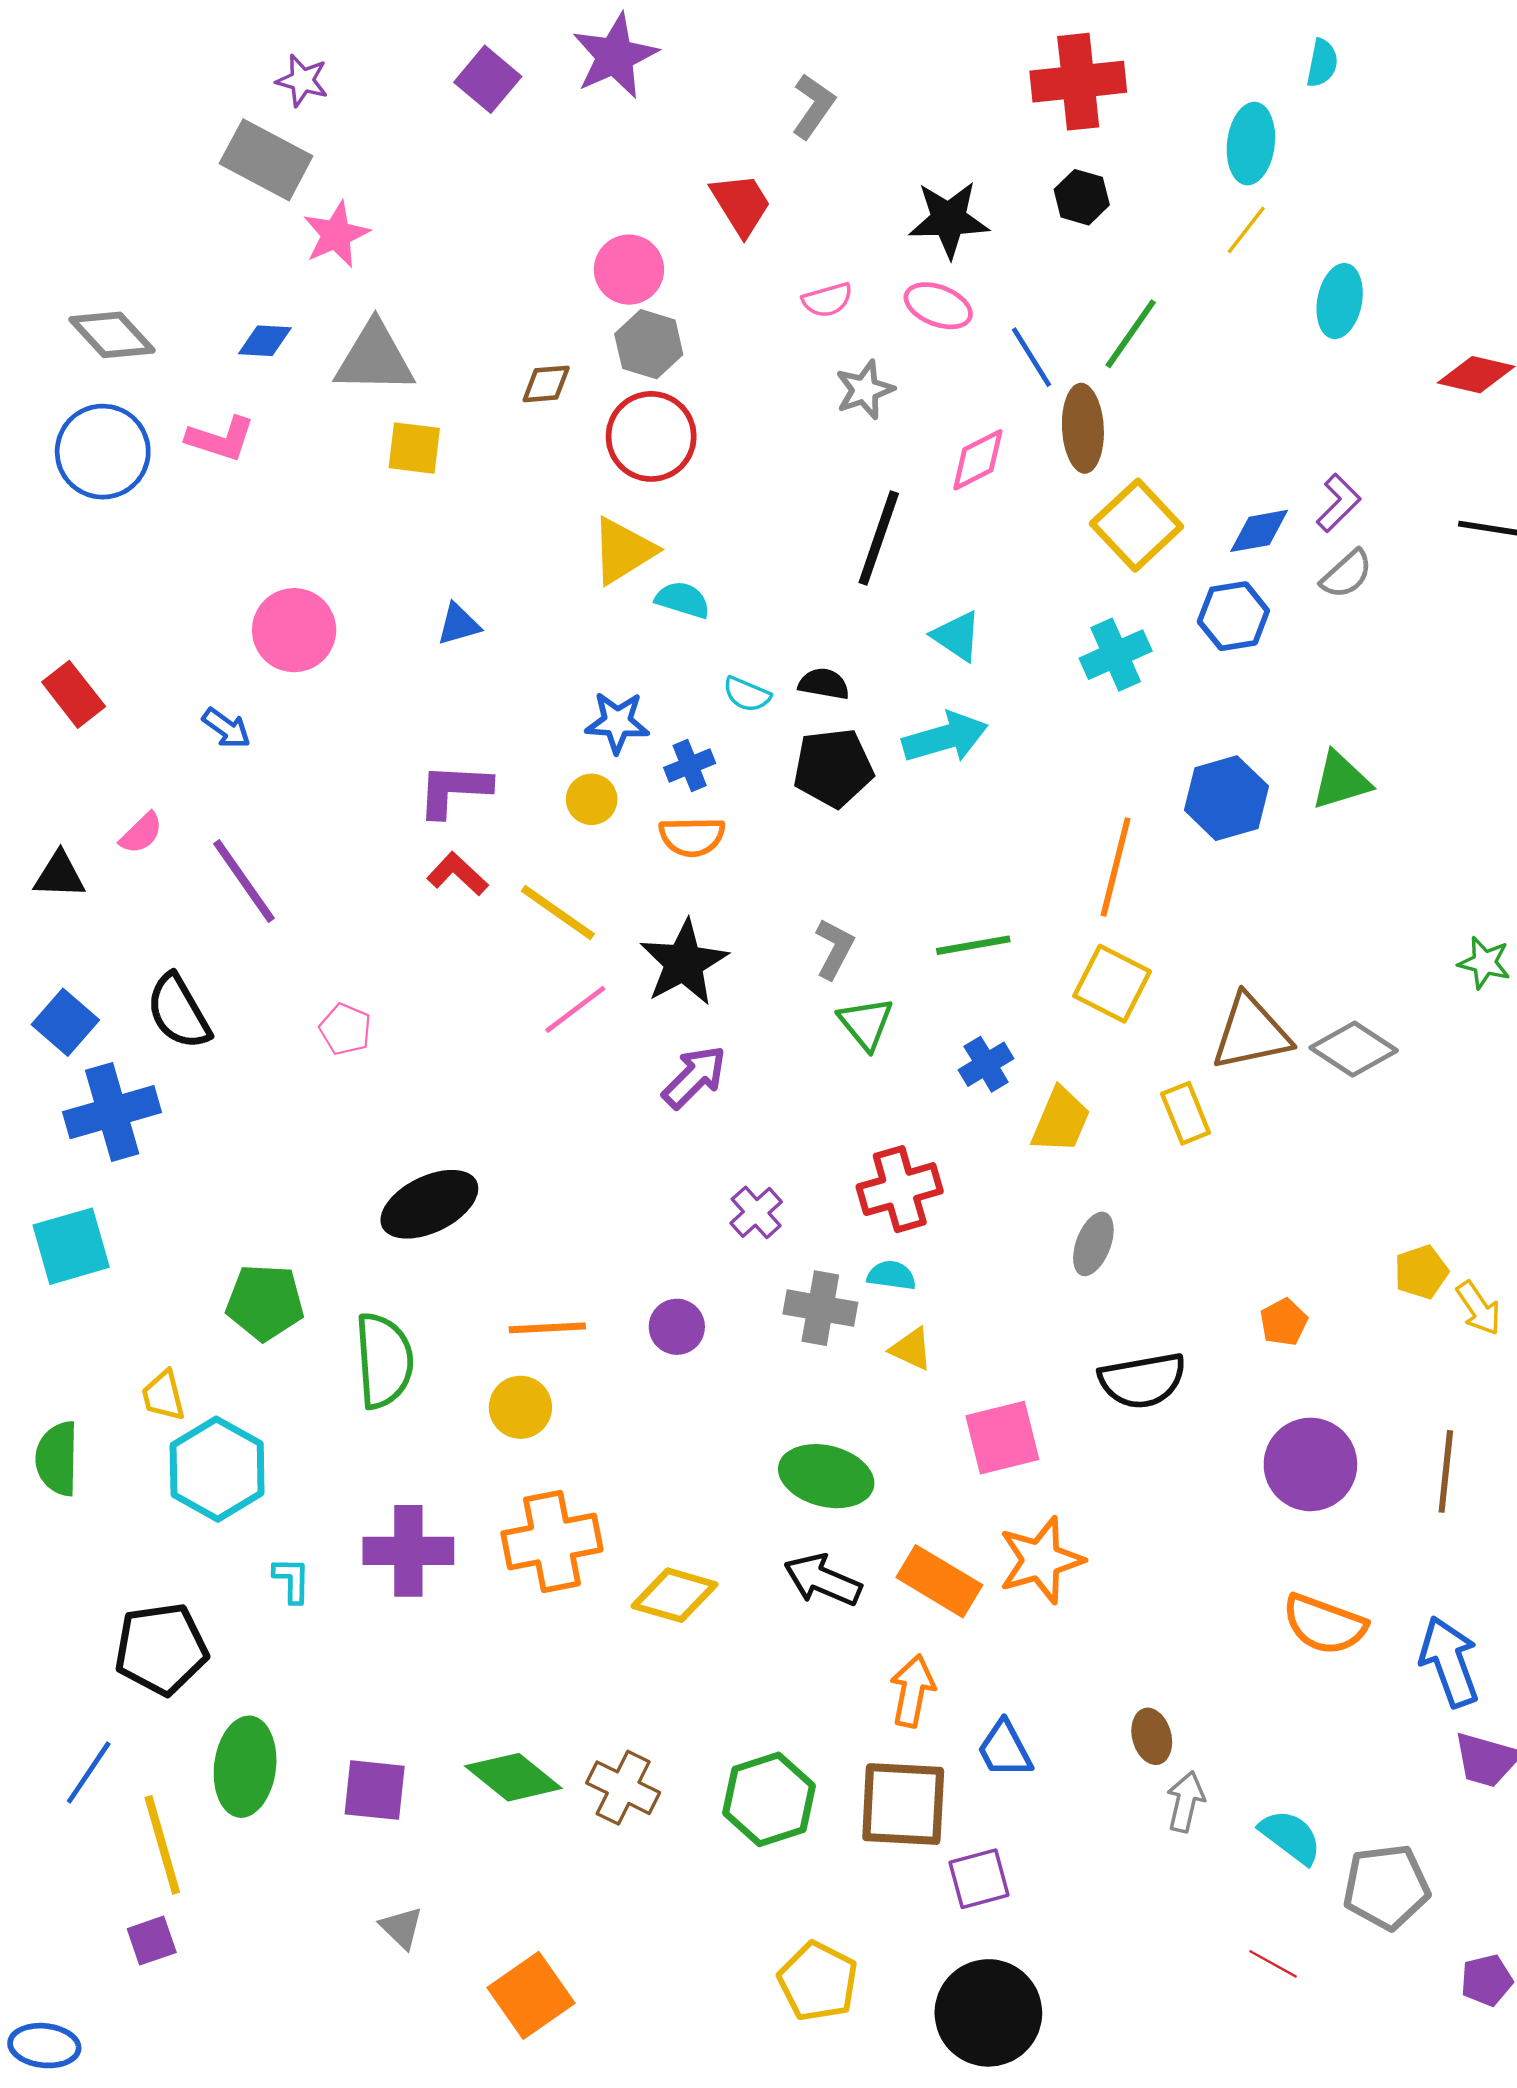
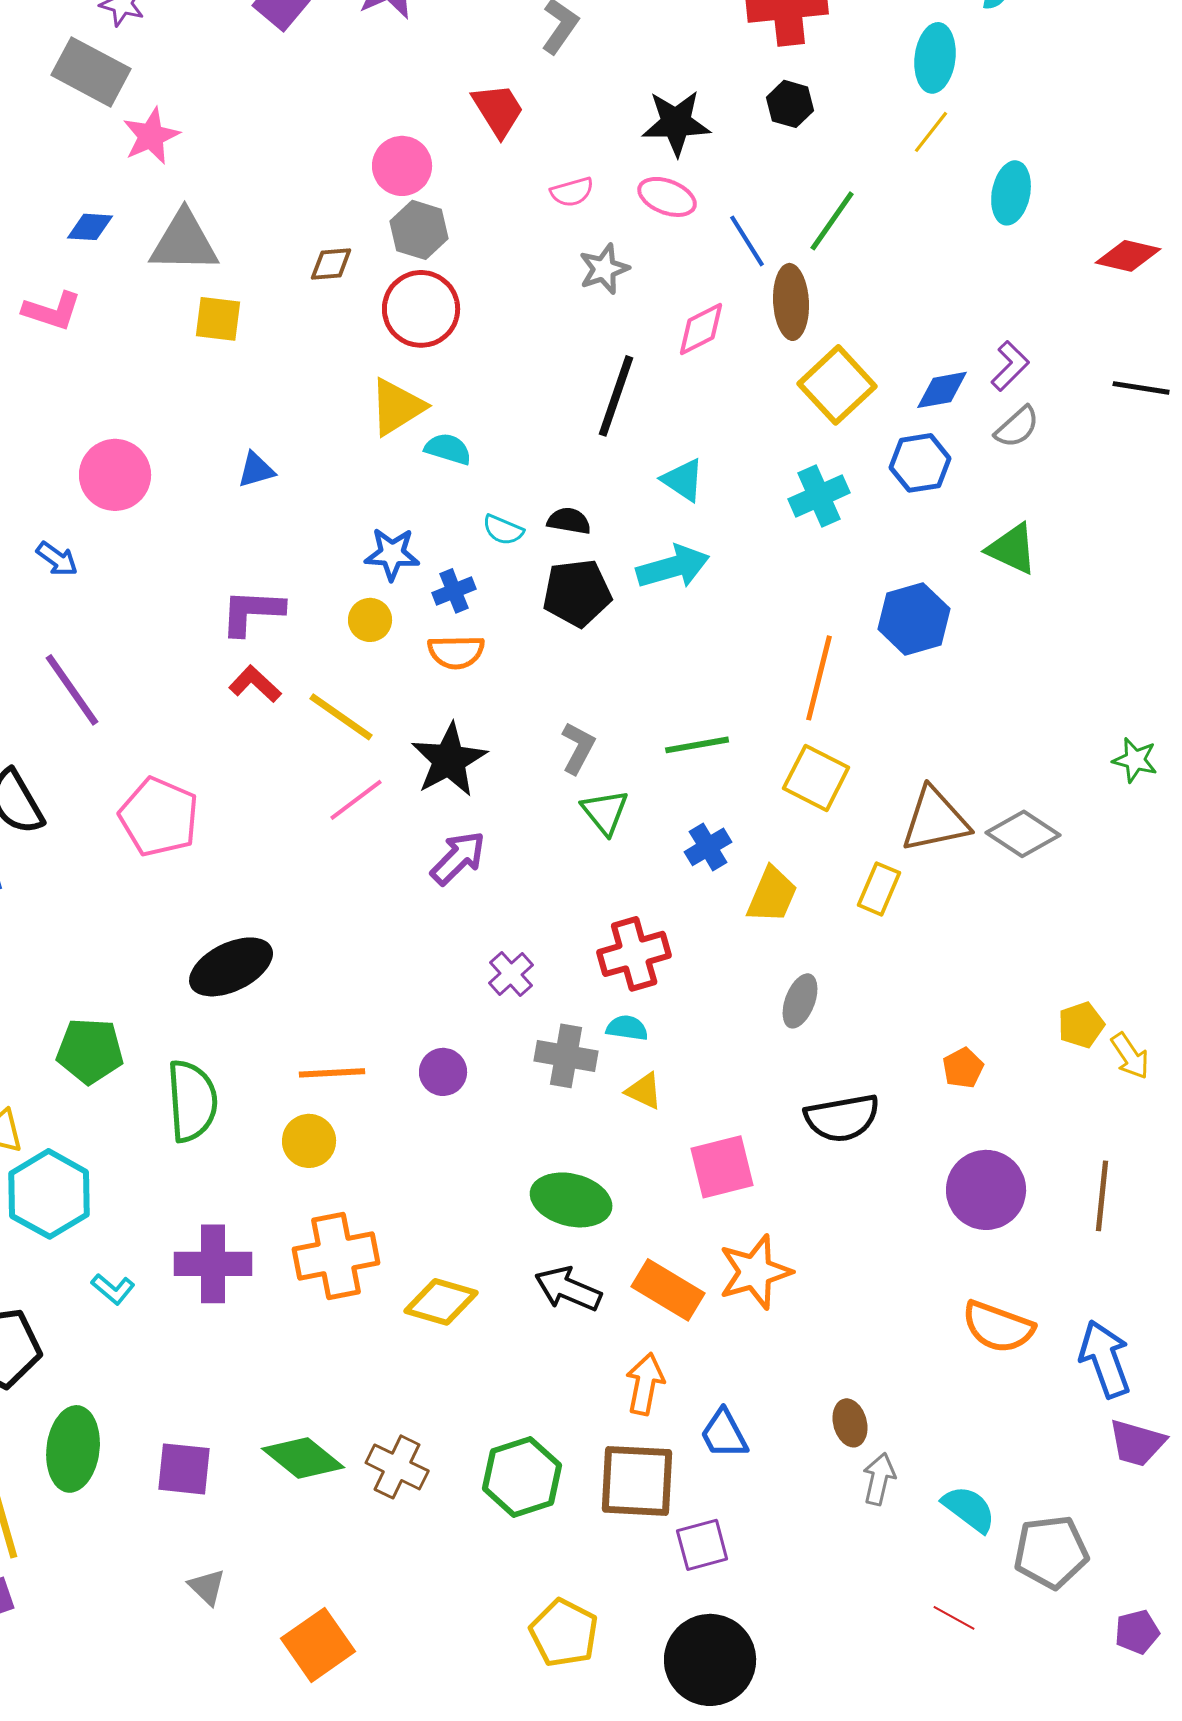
green triangle: (1341, 781) -> (1012, 549), moved, turned 42
pink pentagon: (345, 1029) -> (159, 817), size x1.8
yellow rectangle: (1186, 1113) -> (879, 889), turned 45
cyan L-shape: (292, 1580) -> (113, 1289), turned 129

